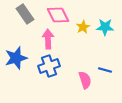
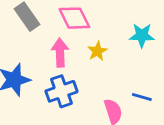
yellow star: (83, 27) -> (97, 51), moved

